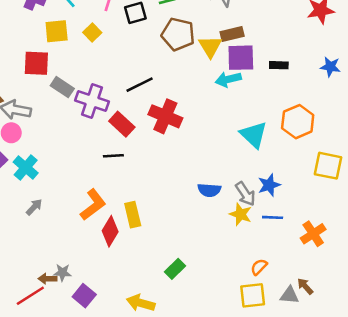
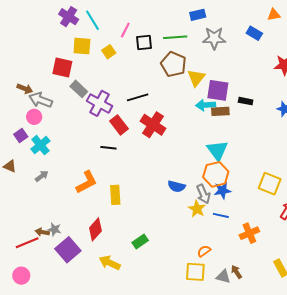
brown rectangle: (232, 34) -> (220, 111), moved
orange hexagon: (298, 122) -> (216, 174), moved
red diamond: (110, 231) -> (95, 229), moved
purple square: (84, 296) -> (68, 250), size x1.4

